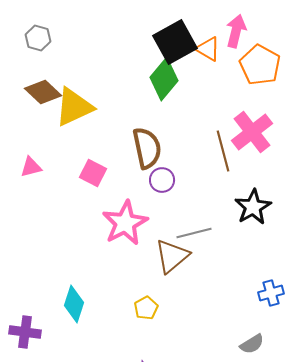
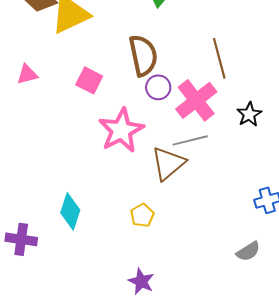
pink cross: (252, 132) -> (196, 100), moved
black star: (253, 207) -> (249, 114), size x0.7

